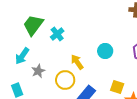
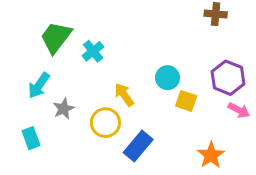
yellow square: (117, 87) -> (186, 101), moved

